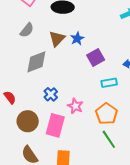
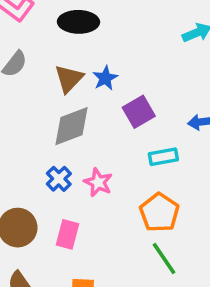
gray diamond: (36, 62) -> (71, 126), moved
pink star: (75, 106) -> (98, 182), moved
pink rectangle: (55, 125) -> (68, 234), size x0.7

